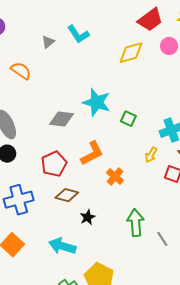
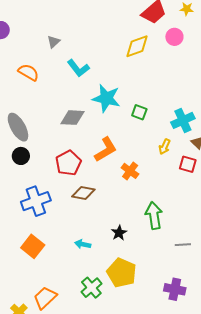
cyan L-shape: (78, 34) -> (78, 68), moved
black star: (88, 217) -> (119, 233), moved
gray line: (162, 239) -> (183, 245), moved, turned -56
cyan arrow: (62, 246) -> (83, 244), size x0.6

